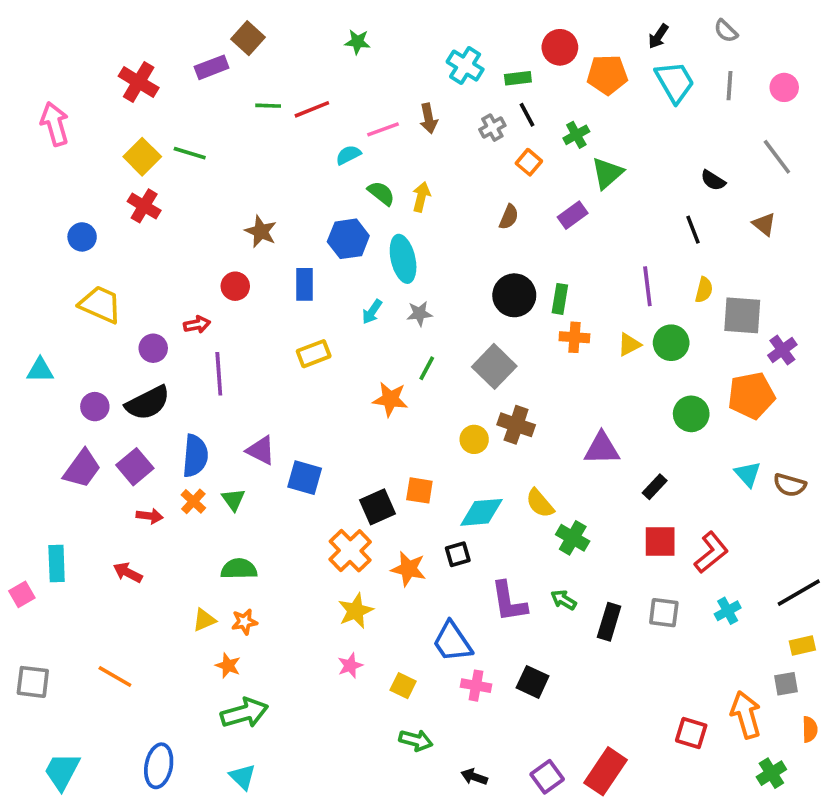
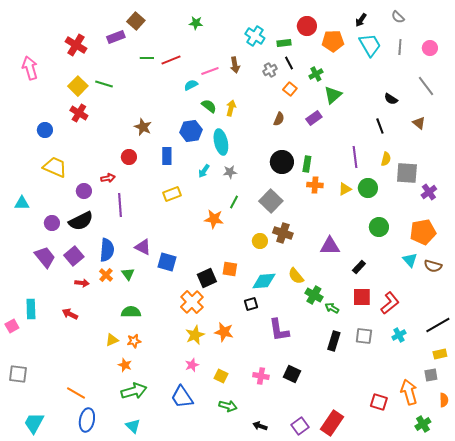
orange pentagon: (751, 396) -> (423, 232), moved
purple trapezoid: (82, 469) -> (45, 257), turned -75
orange star: (409, 569) -> (224, 332), moved
green arrow: (564, 600) -> (332, 308), moved
blue trapezoid: (452, 642) -> (182, 397), moved
orange line: (115, 676) -> (76, 393), moved

